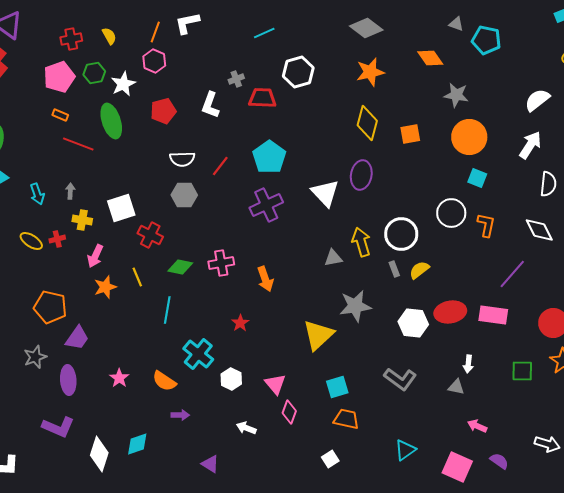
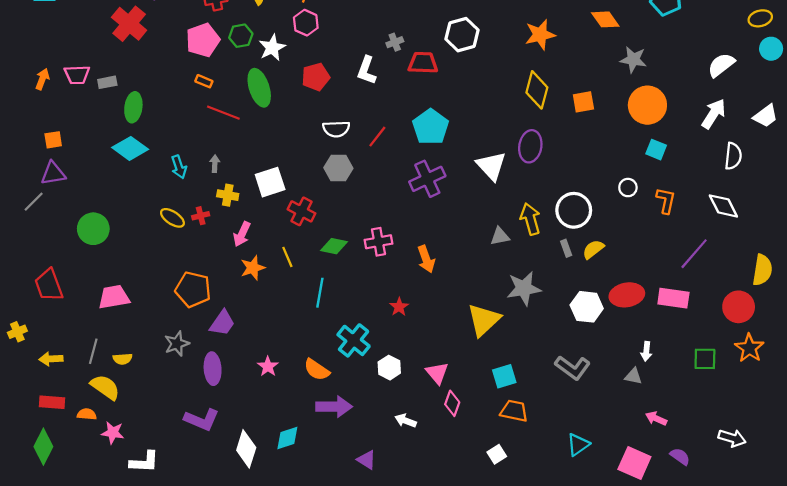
white circle: (451, 213) -> (628, 188), size x0.6
purple arrow: (180, 415) -> (334, 407), size x1.8

